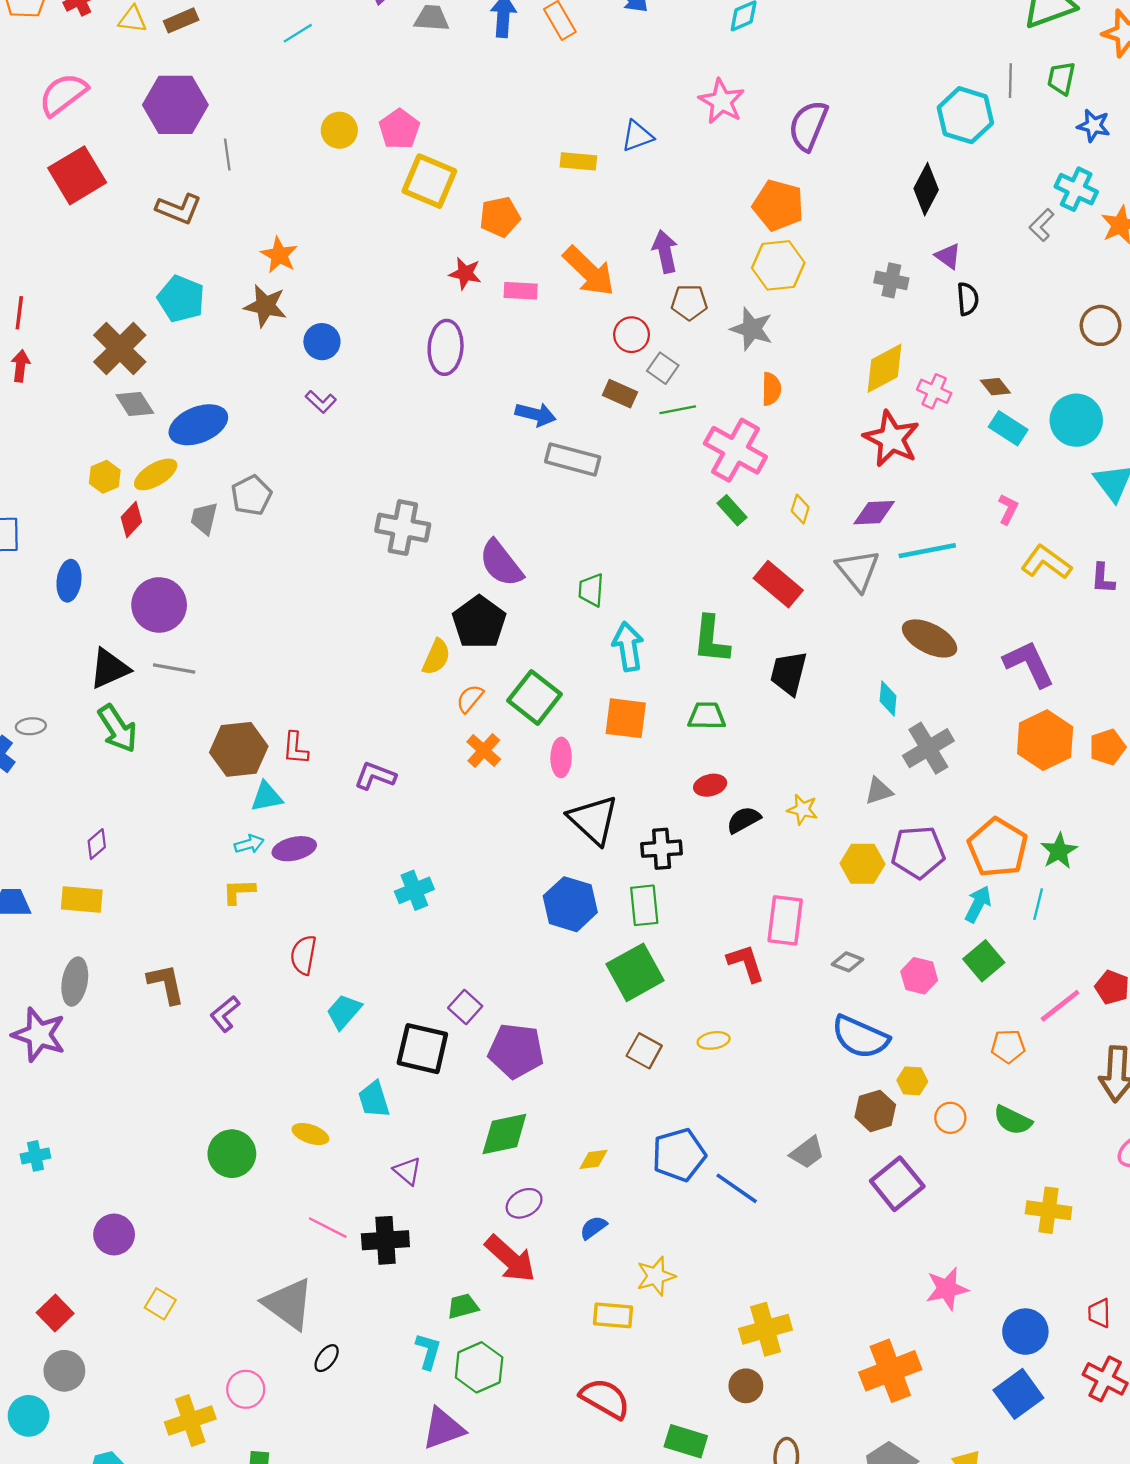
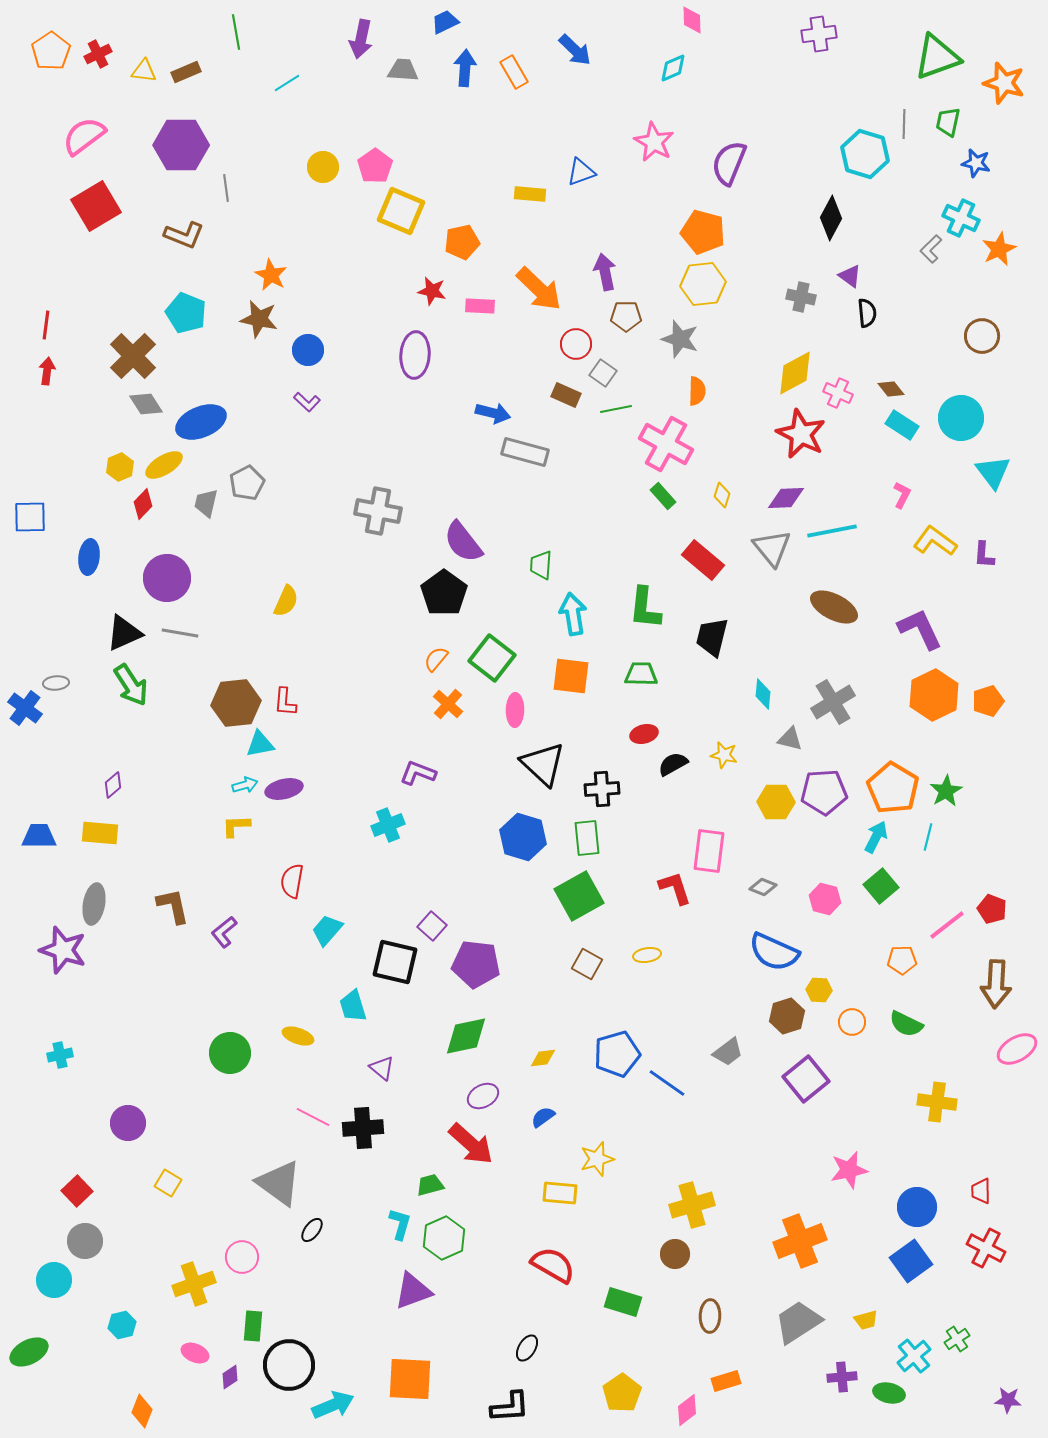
yellow semicircle: (436, 657) -> (286, 601), moved
cyan diamond: (888, 699) -> (763, 694), moved
purple L-shape: (375, 776) -> (418, 773), moved
gray triangle: (879, 791) -> (790, 739), turned 32

